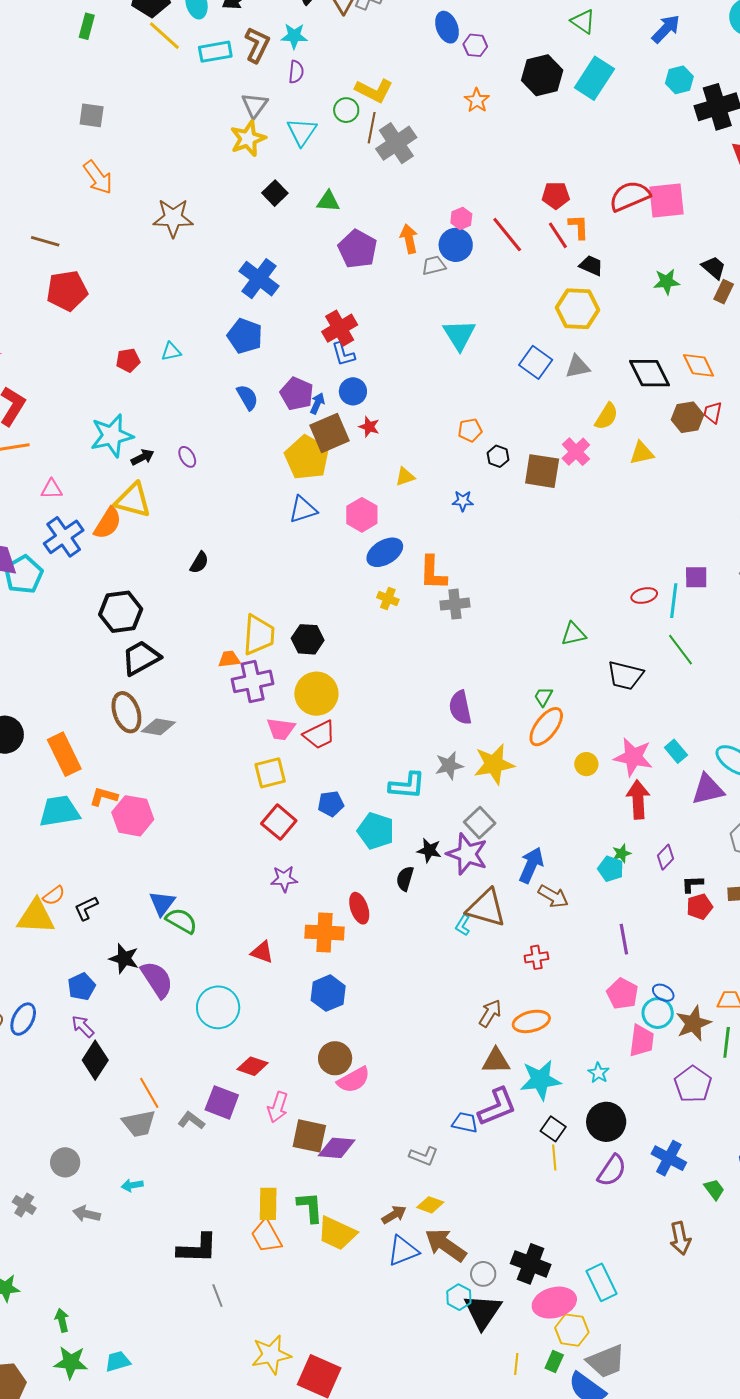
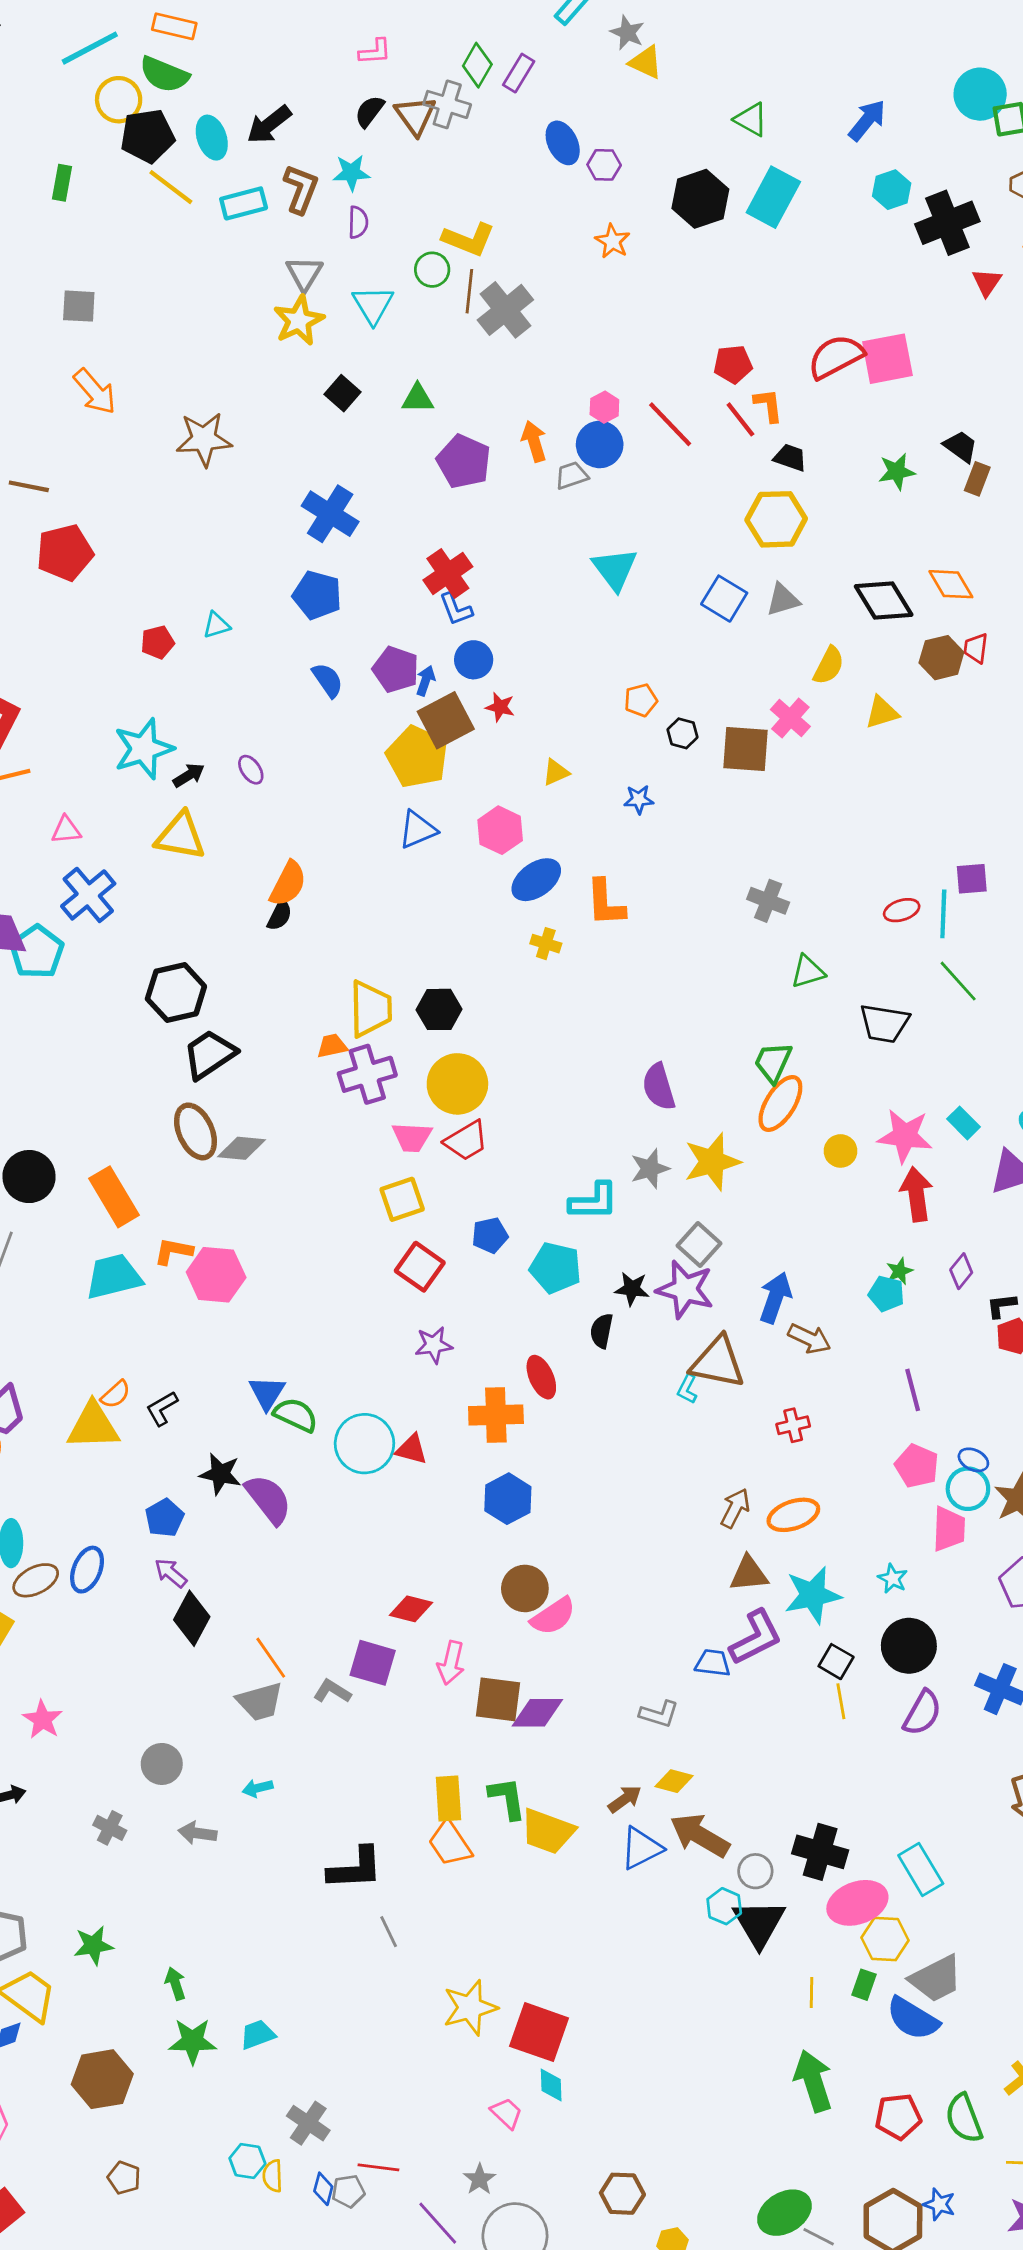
orange semicircle: (108, 523) -> (288, 884), moved
gray cross: (455, 604) -> (768, 901), moved, turned 32
green trapezoid: (543, 697) -> (773, 1062), size x1.5
cyan circle: (218, 1007) -> (364, 1444), moved

